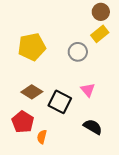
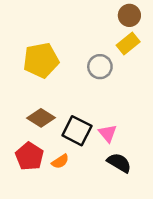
pink triangle: (88, 90) -> (108, 133), moved
orange semicircle: (42, 137) -> (60, 161), moved, turned -136

